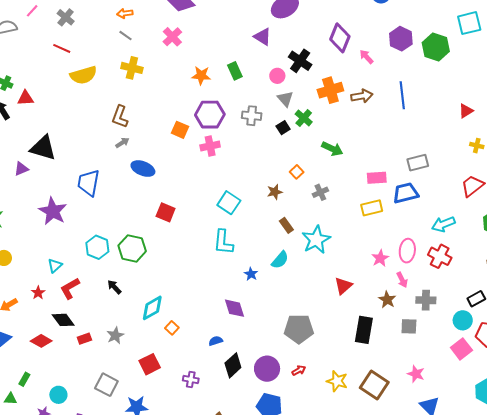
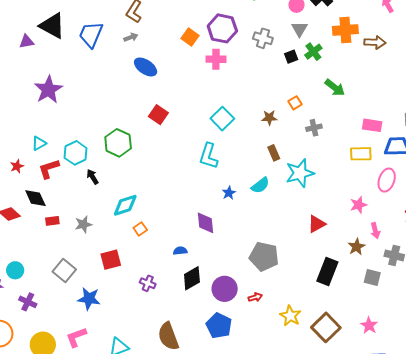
blue trapezoid: (89, 183) -> (91, 34), moved
cyan hexagon: (97, 247) -> (76, 153), moved
pink ellipse: (407, 251) -> (387, 180), moved

